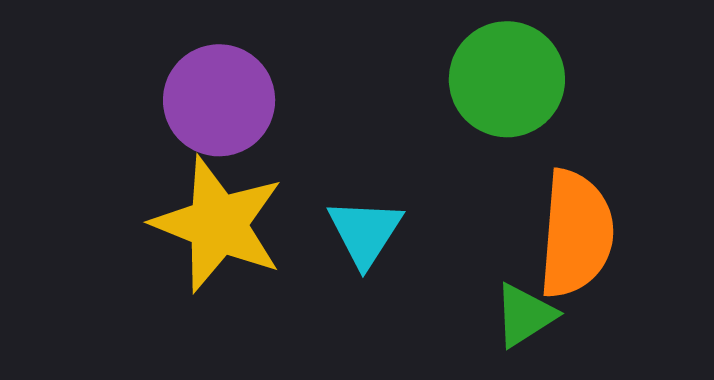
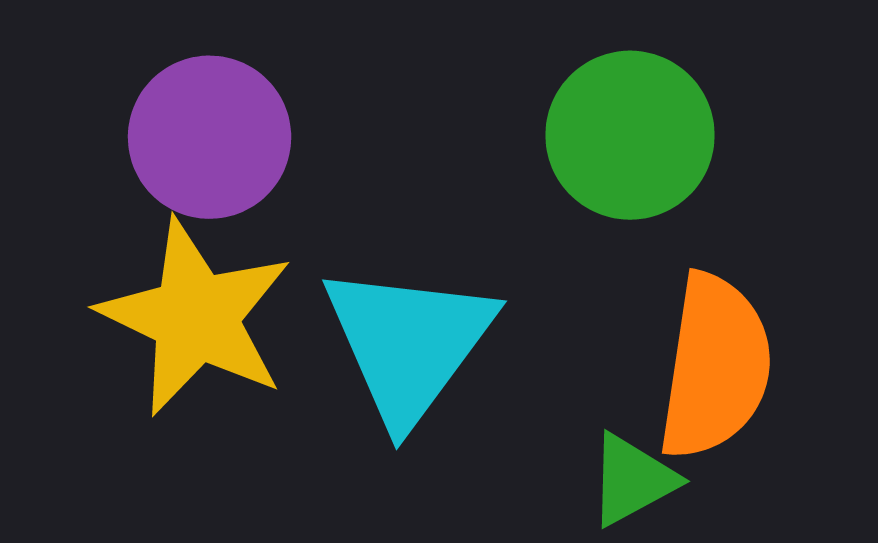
cyan triangle: (365, 232) -> (409, 343), size x1.6

